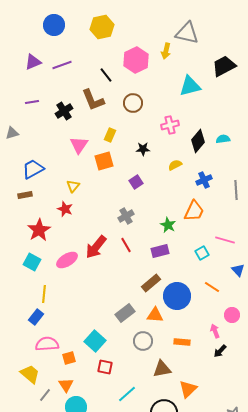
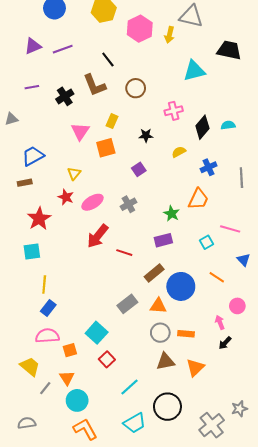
pink hexagon: (136, 60) -> (140, 29), moved
black trapezoid: (224, 66) -> (229, 50), turned 40
red line: (126, 245) -> (124, 253), moved, turned -42
pink ellipse: (67, 260) -> (92, 202), moved
cyan square: (32, 262) -> (32, 252), turned -36
blue rectangle: (36, 317) -> (48, 308), moved
gray circle: (143, 341) -> (160, 333), moved
red square: (105, 367) -> (107, 359), turned 35
orange triangle: (188, 389) -> (195, 368), moved

